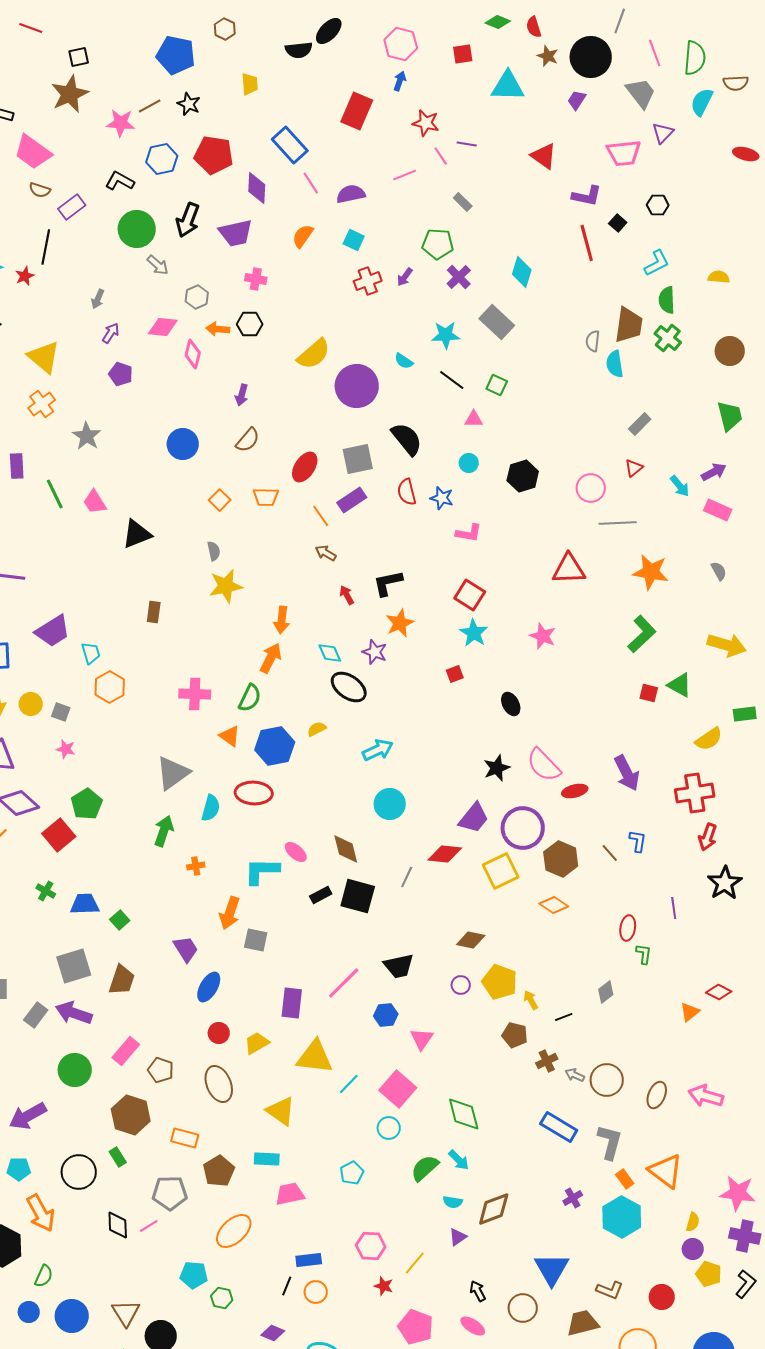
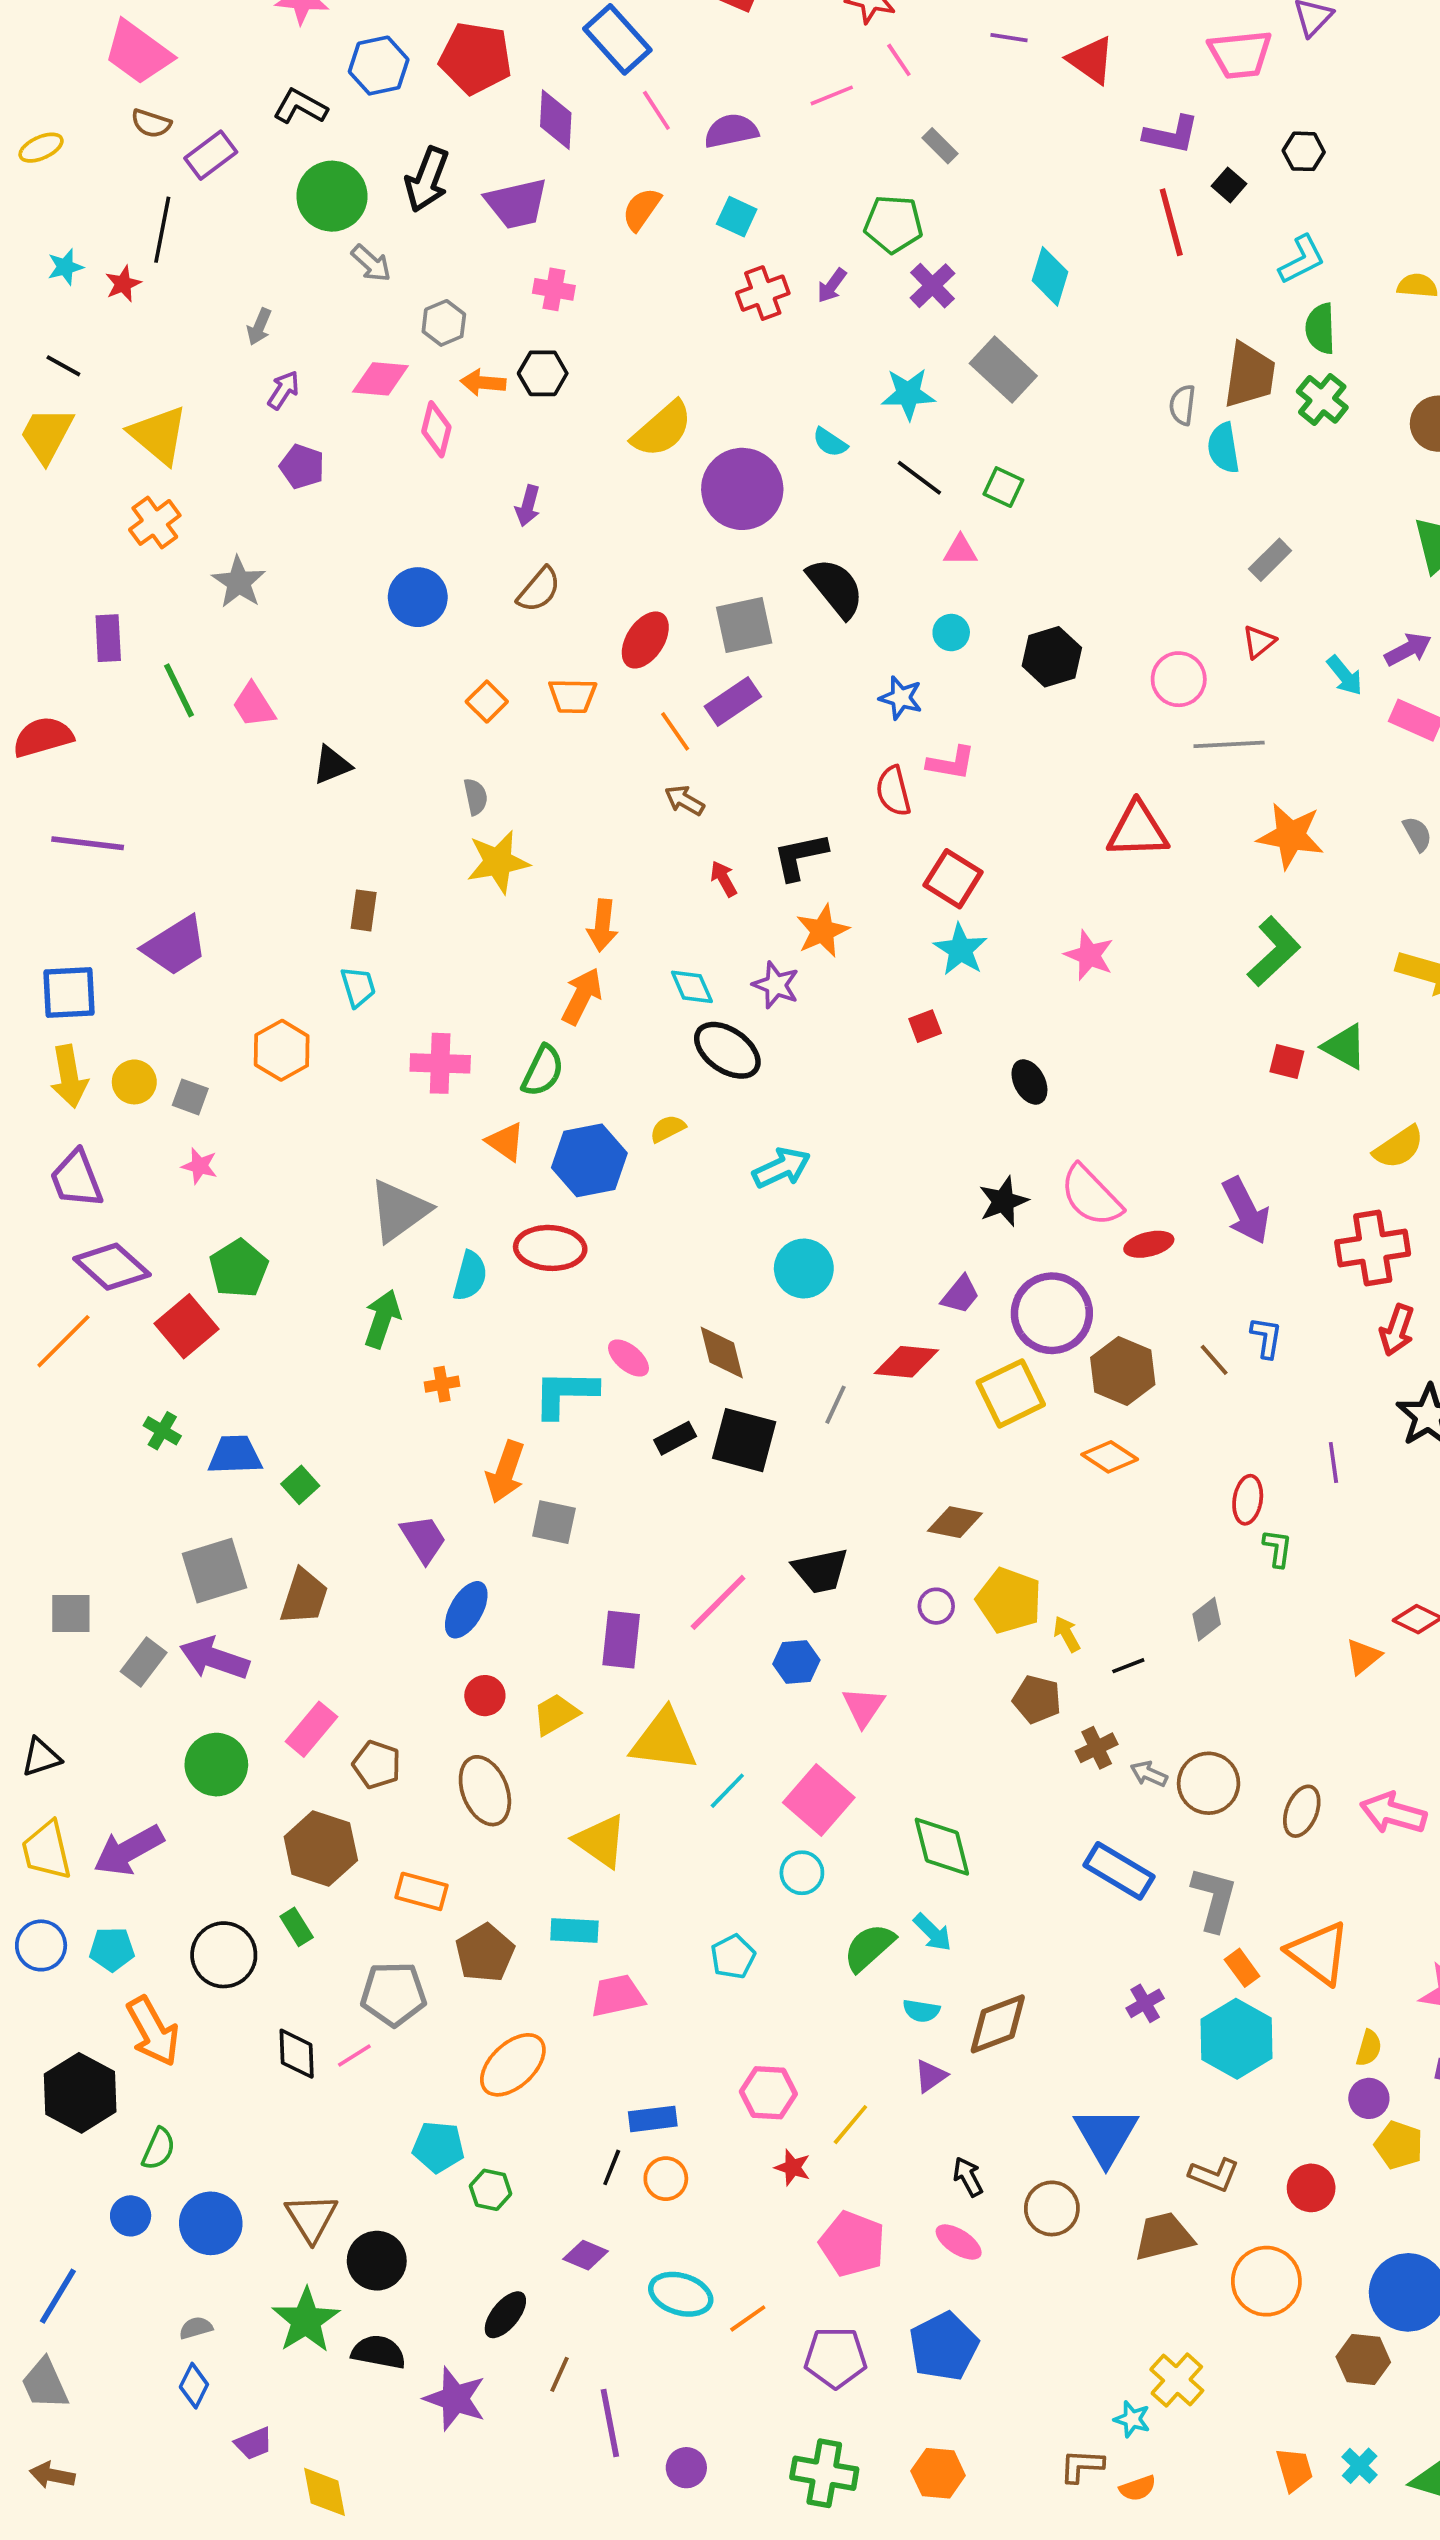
purple line: (467, 144) -> (1009, 38), moved
red semicircle: (407, 492) -> (893, 791), moved
black triangle: (137, 534) -> (332, 765), size x0.7
cyan trapezoid: (91, 653) -> (358, 987), moved
purple trapezoid: (474, 818) -> (960, 1295), size x0.7

